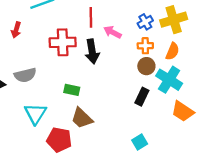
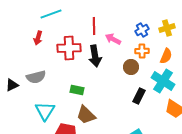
yellow cross: (174, 20) -> (167, 28), size x0.7
red arrow: (16, 30) -> (38, 38), moved
brown circle: (146, 66) -> (131, 67), moved

